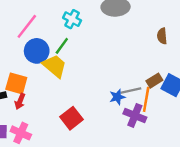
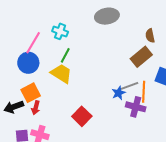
cyan cross: (72, 19) -> (60, 31), moved
blue circle: (37, 51) -> (28, 63), moved
brown rectangle: (154, 81) -> (141, 57), moved, size x1.5
orange square: (16, 83) -> (31, 93), turned -36

